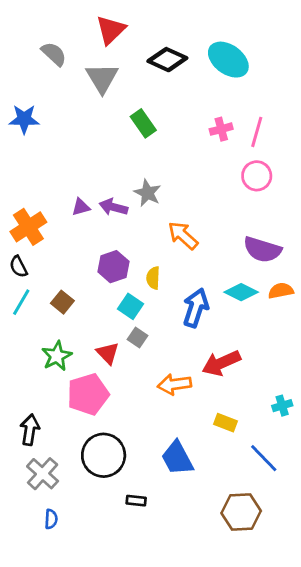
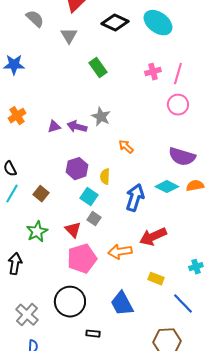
gray triangle: (102, 78) -> (69, 36), size x0.7
orange cross: (28, 227) -> (17, 116), moved, size x0.7
orange arrow: (183, 235) -> (126, 147), size x0.7
pink pentagon: (88, 394) -> (82, 259), moved
black arrow: (30, 430) -> (15, 264), moved

